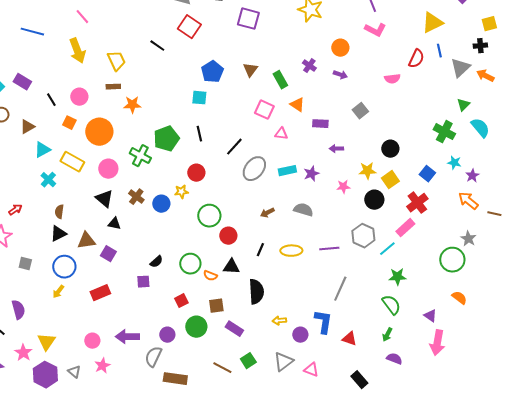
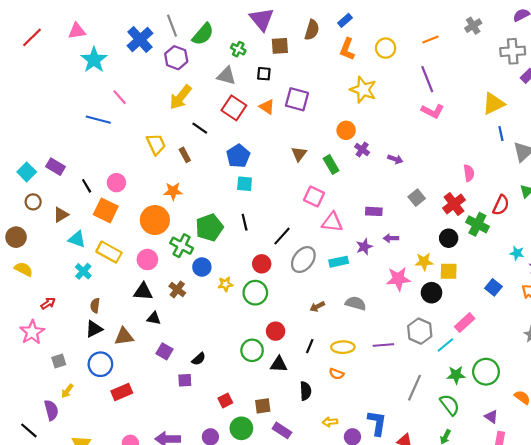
blue line: (32, 32) -> (98, 120), moved
orange circle: (340, 48) -> (346, 130), moved
yellow arrow: (77, 51) -> (181, 97), moved, turned 60
red semicircle: (416, 59) -> (501, 205), moved
blue pentagon: (212, 72) -> (238, 156), moved
pink semicircle: (392, 79) -> (469, 173), moved, turned -91
brown rectangle: (113, 87) -> (185, 155), moved, turned 64
orange triangle: (297, 105) -> (267, 107), moved
orange square: (69, 123) -> (106, 210), size x1.6
orange circle: (99, 132) -> (155, 220), moved
green cross: (444, 132) -> (477, 224), moved
pink triangle: (281, 134) -> (332, 222), size x1.5
cyan triangle: (42, 150) -> (77, 239), turned 48
red circle: (196, 173) -> (262, 264), moved
purple star: (311, 174) -> (364, 247), moved
blue square: (427, 174) -> (493, 287), moved
yellow square: (390, 180) -> (449, 271), turned 36
pink star: (343, 187) -> (398, 279), size x1.6
black triangle: (104, 199) -> (143, 292), turned -36
red cross: (417, 203) -> (454, 204), moved
blue circle: (161, 204) -> (202, 267), moved
green circle: (209, 216) -> (255, 293), moved
purple square: (108, 254) -> (164, 351), moved
green circle: (452, 260) -> (486, 372), moved
gray square: (25, 264) -> (59, 361), turned -32
green circle: (190, 264) -> (252, 350), moved
orange semicircle: (210, 276) -> (336, 374), moved
gray line: (340, 289) -> (414, 388), moved
yellow arrow: (58, 292) -> (67, 391), moved
black semicircle: (256, 292) -> (305, 391), size x0.7
red rectangle: (100, 293) -> (122, 392), moved

